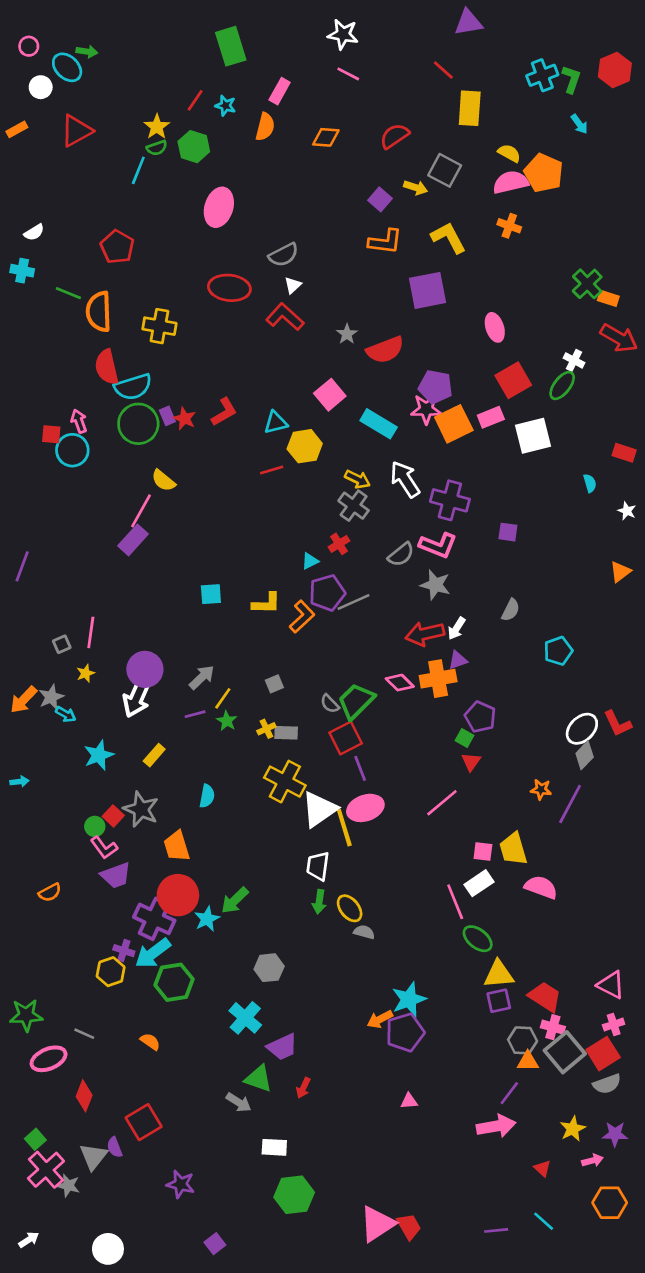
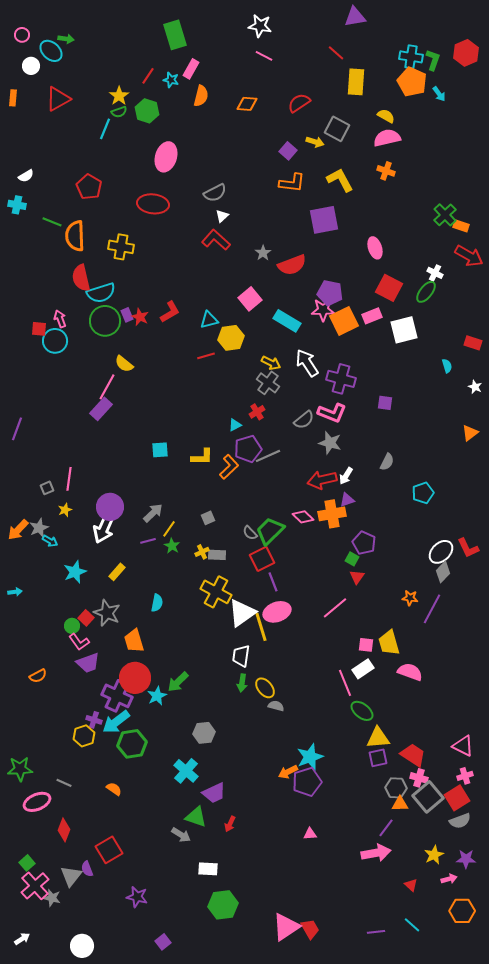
cyan cross: (542, 75) -> (411, 57), turned 30
pink rectangle: (280, 91) -> (191, 69), moved
orange rectangle: (17, 129) -> (13, 98), turned -56
orange pentagon: (544, 173) -> (412, 82), moved
red ellipse: (229, 288) -> (153, 204), moved
red square: (513, 380) -> (389, 288), turned -32

